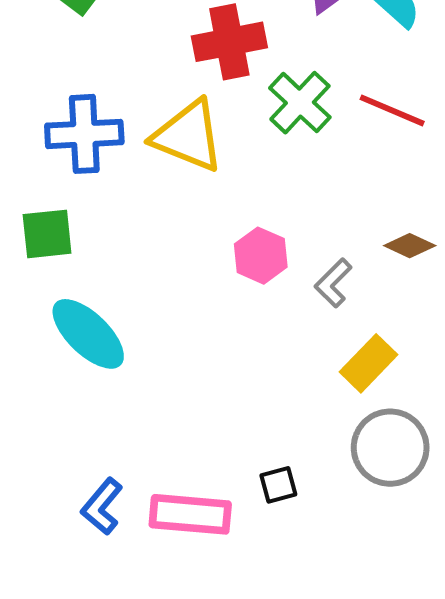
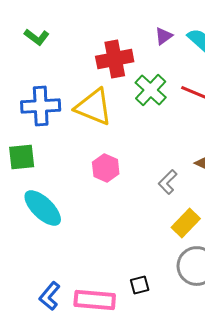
pink hexagon: (261, 256) -> (106, 168), moved

